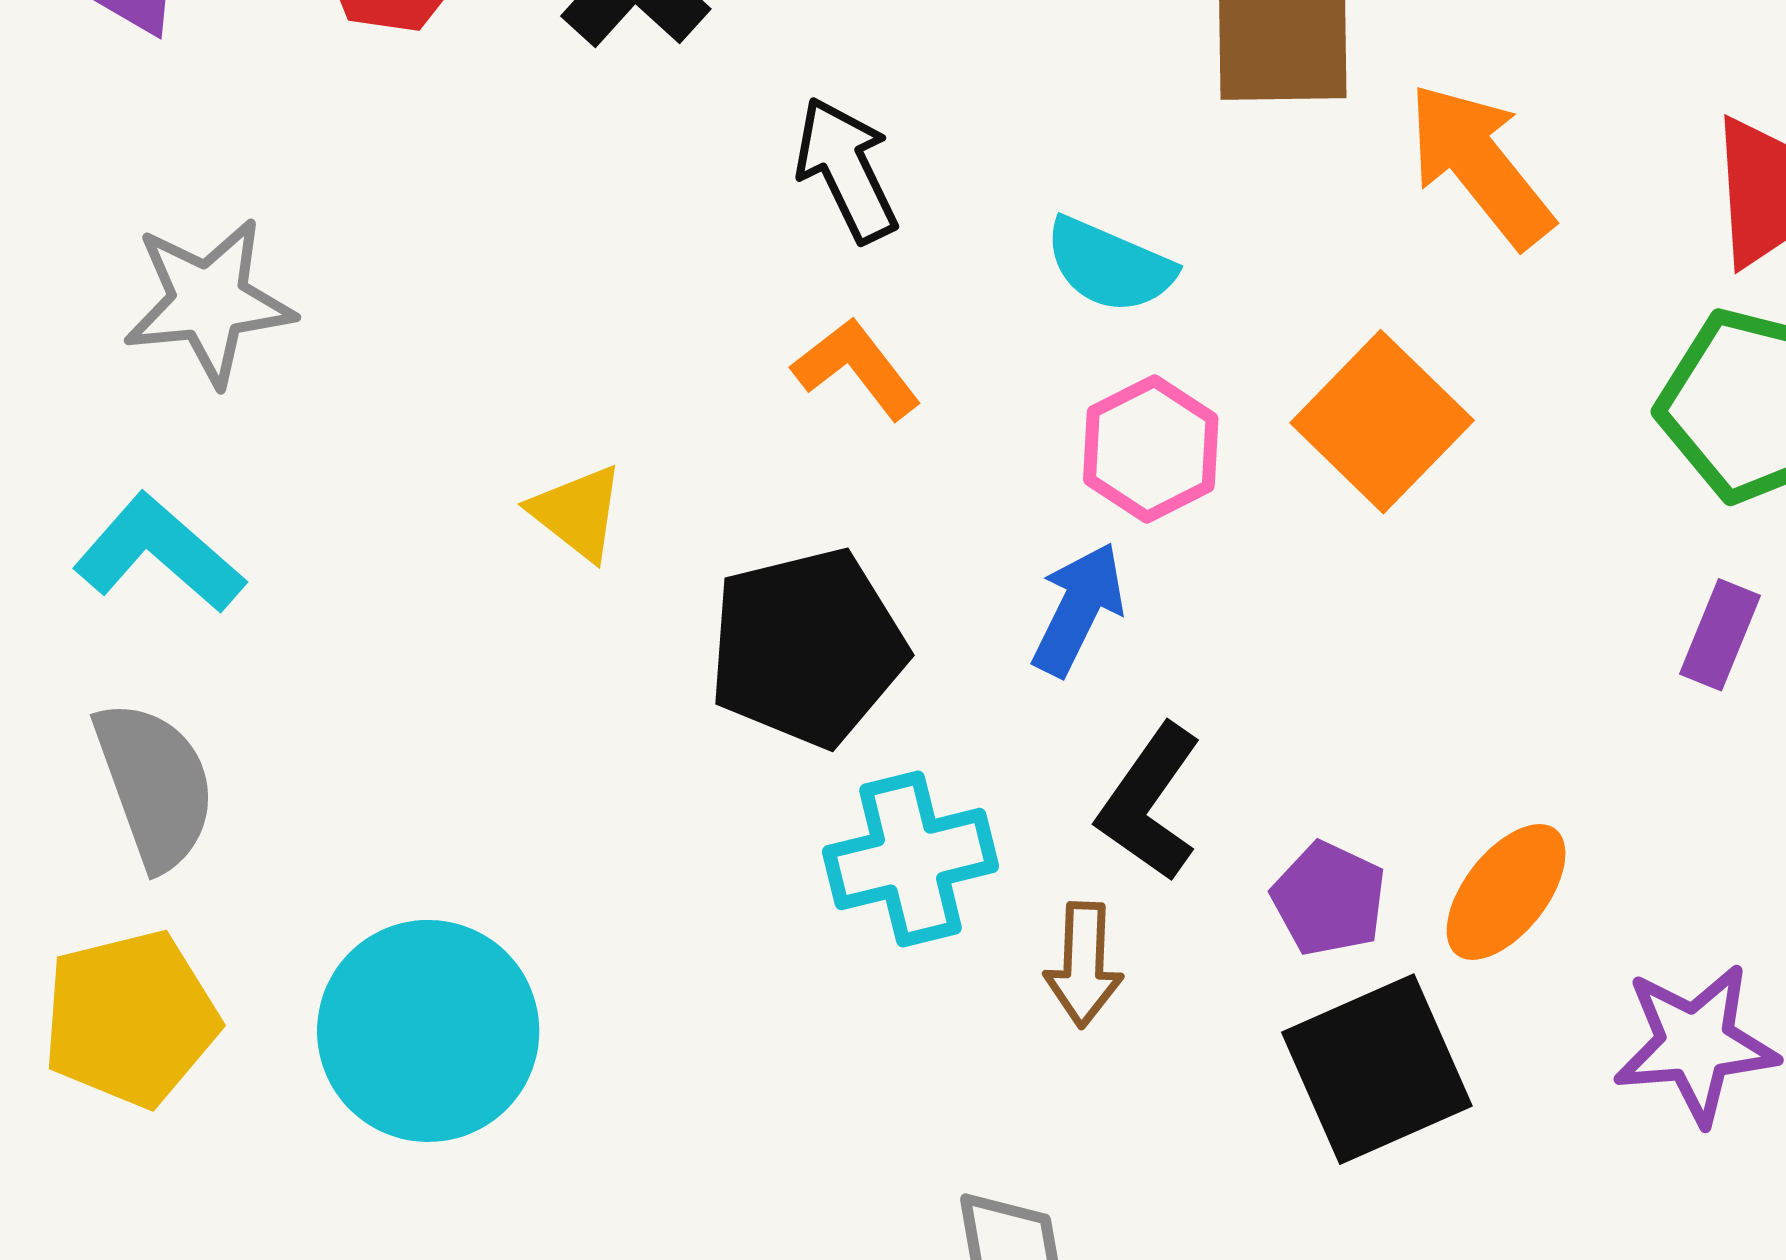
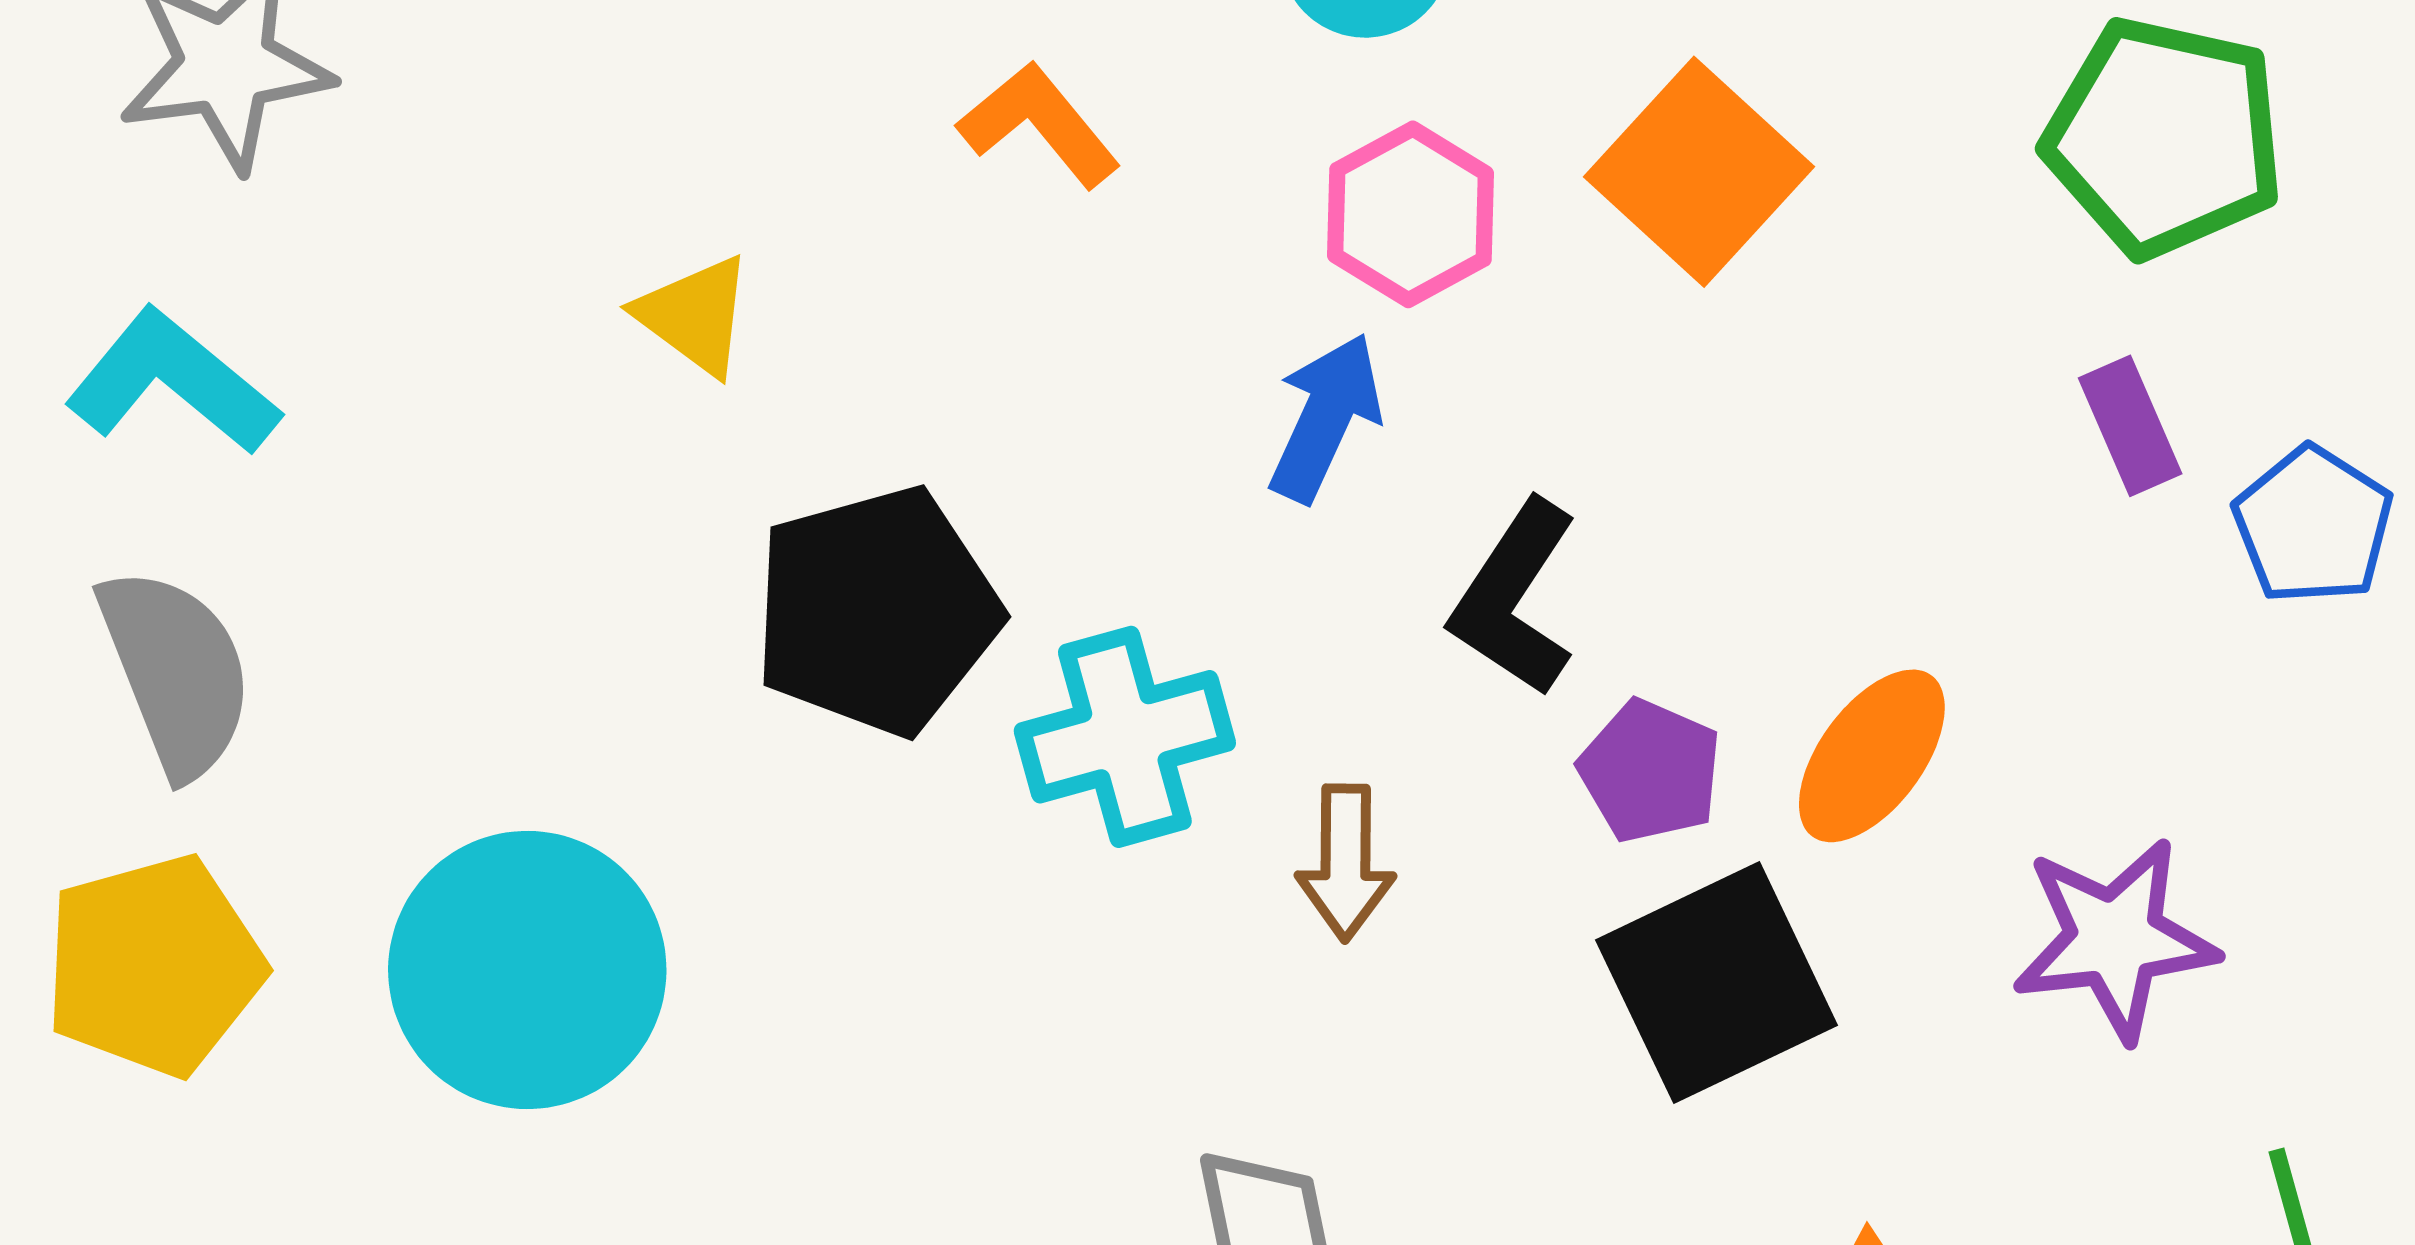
purple rectangle: (1720, 635) -> (2130, 426), turned -44
black pentagon: (807, 647) -> (876, 611), moved
black L-shape: (1149, 803) -> (1515, 598), moved

